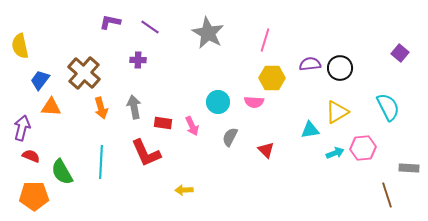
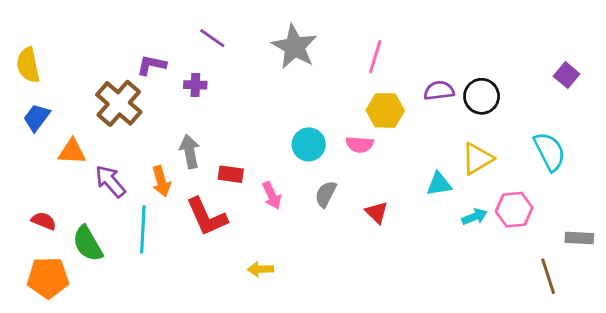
purple L-shape: (110, 22) -> (151, 65), moved
blue trapezoid: (40, 80) -> (37, 118), moved
orange arrow: (101, 108) -> (161, 181), moved
pink arrow: (192, 126) -> (272, 195), moved
purple arrow: (22, 128) -> (110, 181), moved, turned -55

